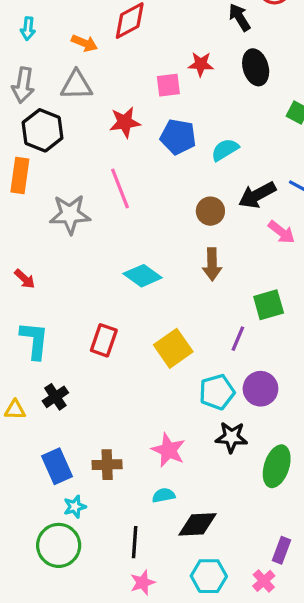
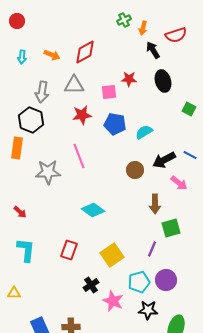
orange arrow: (84, 43) -> (52, 55), moved
gray arrow: (23, 85) -> (42, 92), moved
gray triangle: (76, 85) -> (74, 85), moved
brown arrow: (212, 264) -> (155, 204), moved
black cross: (55, 397) -> (91, 285), moved
pink star: (168, 450) -> (113, 301), moved

